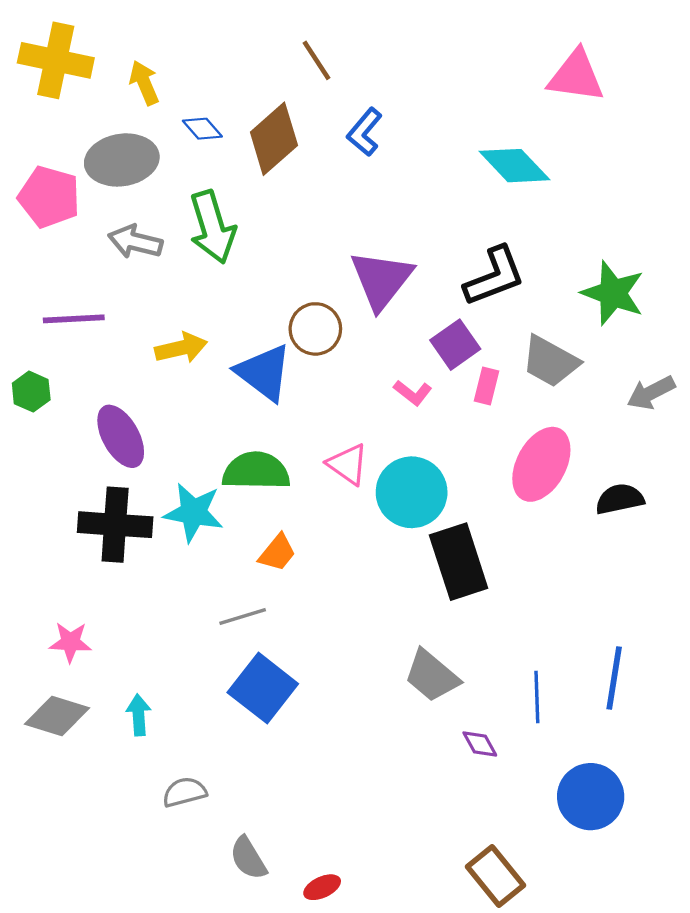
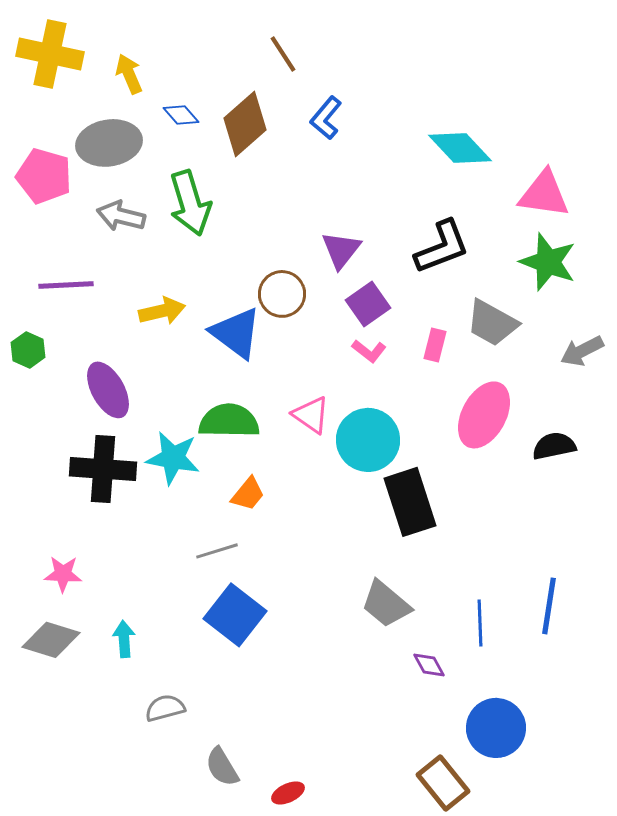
pink triangle: (576, 76) -> (544, 194), moved
purple triangle: (381, 280) -> (341, 250), size x0.7
purple square: (455, 345) -> (368, 304), moved
blue circle: (591, 797) -> (496, 728), moved

